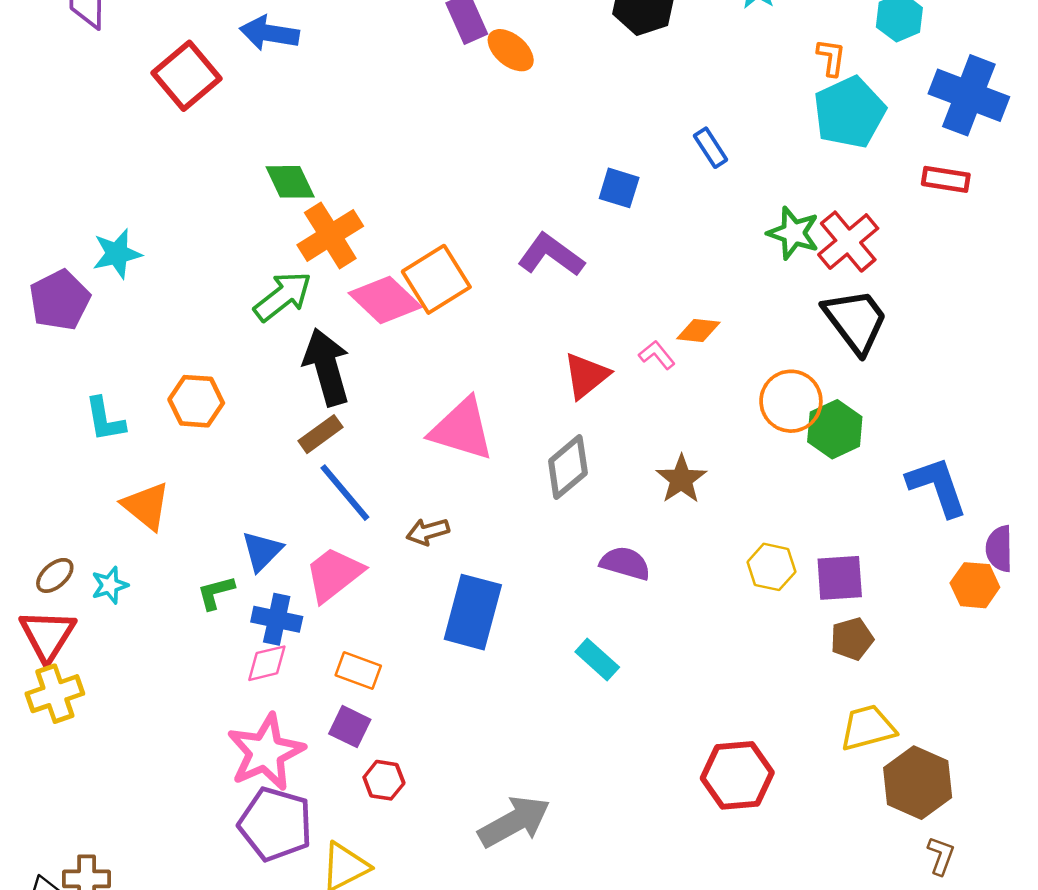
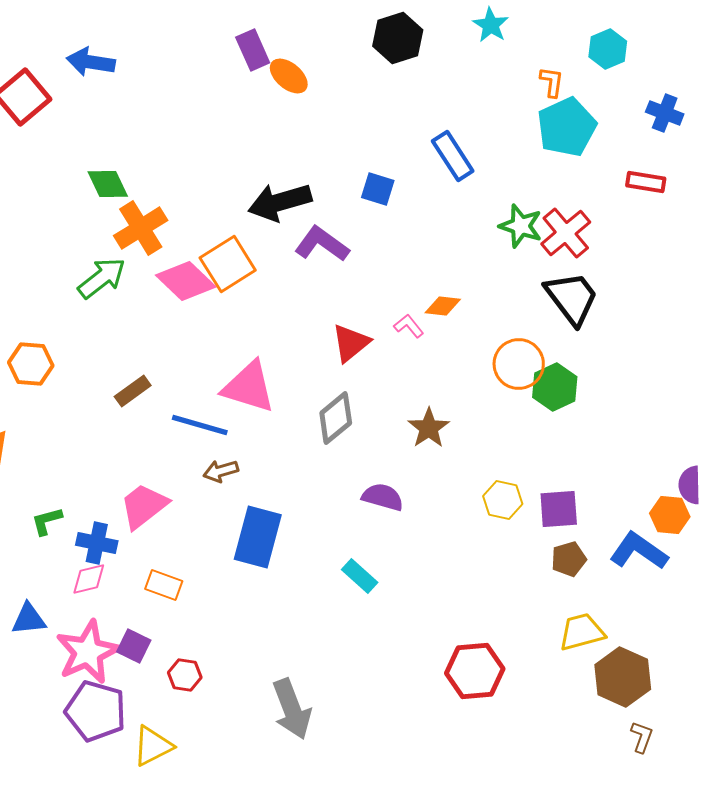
blue cross: (969, 95) -> (665, 113), size x0.6
blue rectangle: (711, 148) -> (453, 156), size x1.5
black arrow: (327, 367) -> (280, 202), moved, turned -90
blue L-shape: (937, 486) -> (639, 551), moved, turned -36
blue line: (345, 493) -> (200, 425), moved, turned -34
blue triangle: (262, 551) -> (29, 619), moved, turned 39
purple square: (350, 727) -> (134, 646), moved
gray arrow: (514, 822) -> (292, 709), turned 98

